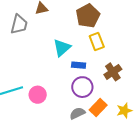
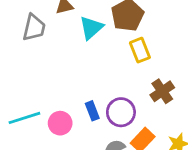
cyan triangle: (62, 48) -> (91, 28), moved
blue rectangle: (79, 65) -> (92, 111), moved, turned 64

